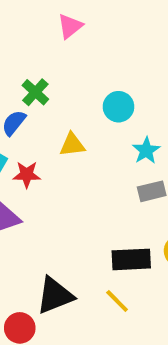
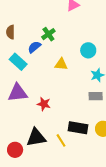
red star: (27, 175) -> (44, 104), moved
yellow line: (117, 301) -> (61, 140), moved

